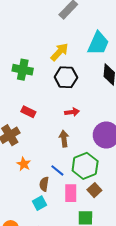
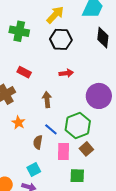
brown arrow: (64, 139) -> (47, 100), moved
cyan square: (40, 203) -> (34, 170), moved

